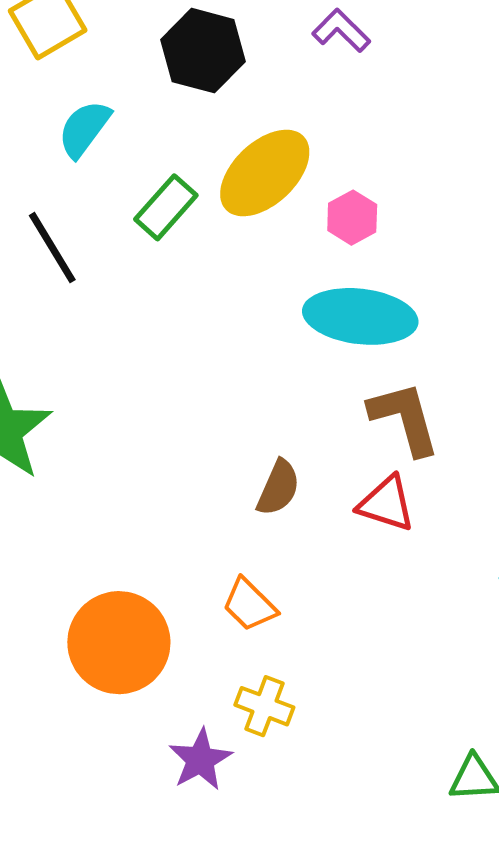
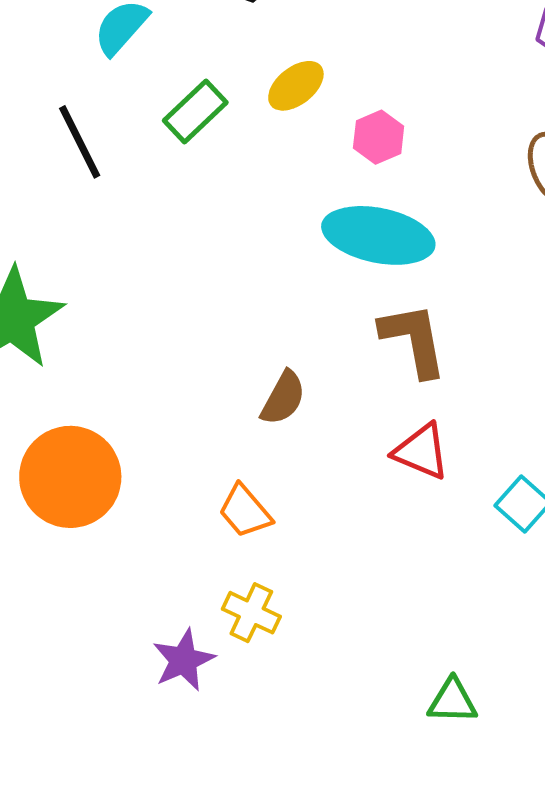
yellow ellipse: (265, 173) -> (296, 86), size x0.6
red triangle: (386, 504) -> (421, 452), moved
orange circle: (119, 643) -> (70, 477), moved

